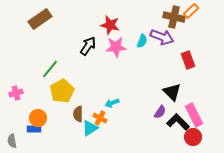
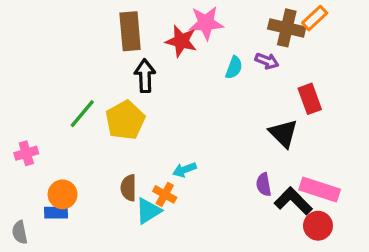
brown rectangle: (40, 19) -> (130, 31), moved, turned -60
purple arrow: (162, 37) -> (267, 61), size x0.6
black arrow: (88, 46) -> (145, 76), turned -36
pink star: (116, 47) -> (206, 23), moved
yellow pentagon: (62, 91) -> (125, 120), moved
black triangle: (172, 92) -> (283, 133), moved
purple semicircle: (160, 112) -> (264, 185), turned 136
pink rectangle: (194, 115) -> (320, 189), turned -45

